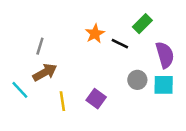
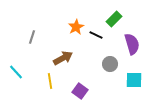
brown arrow: (45, 72) -> (63, 58), moved
cyan square: (164, 85) -> (134, 80), moved
purple square: (96, 99) -> (80, 91), moved

